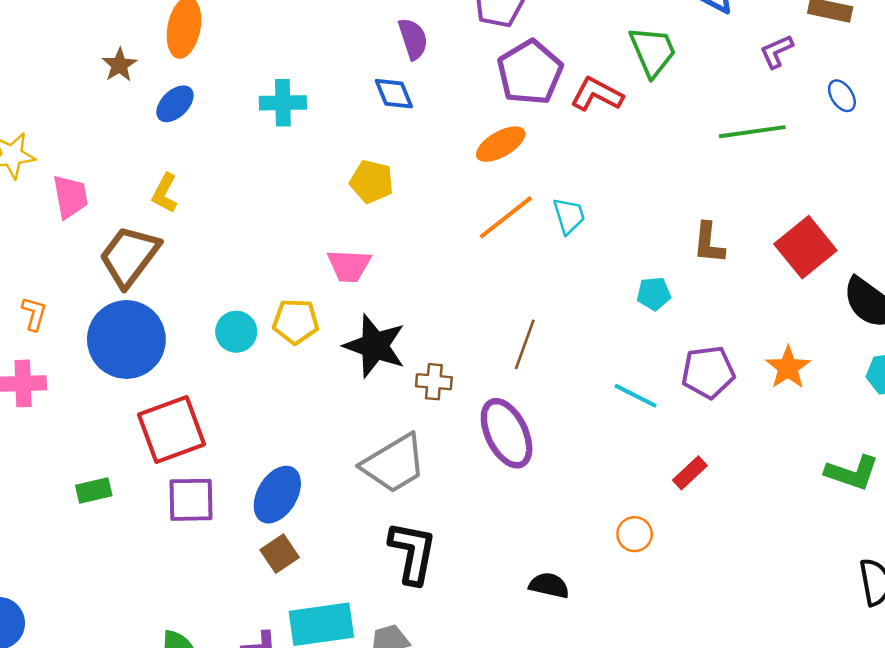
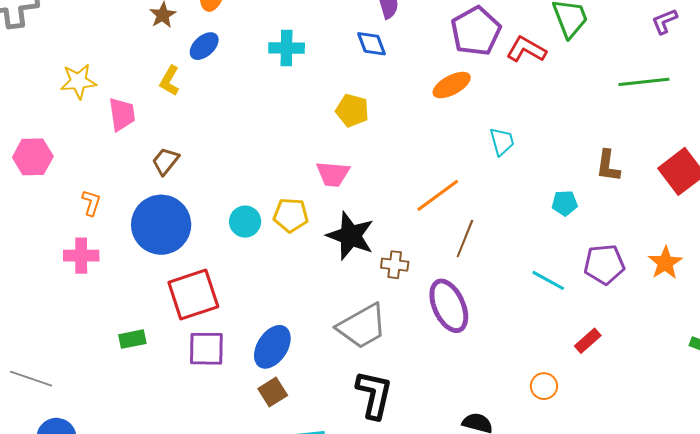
yellow L-shape: (165, 193) -> (170, 81), moved
orange line: (506, 217) -> (438, 195), moved
brown trapezoid: (129, 256) -> (165, 161), size x0.6

